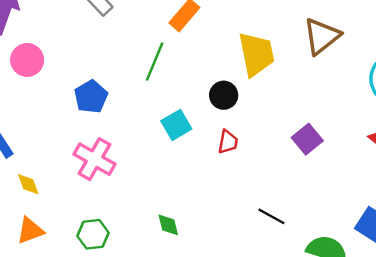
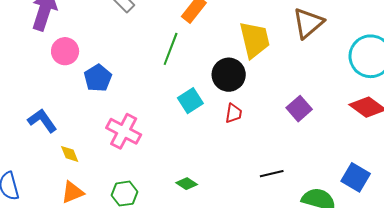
black circle: (224, 95) -> (229, 75), size x1.4
blue pentagon: (91, 97) -> (98, 78), moved
black line: (271, 216) -> (272, 174), turned -40
green diamond: (168, 225) -> (187, 184), turned -40

